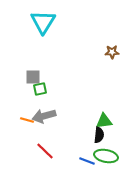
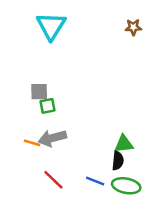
brown star: (112, 52) -> (133, 27), moved
blue line: (87, 161) -> (95, 181), moved

